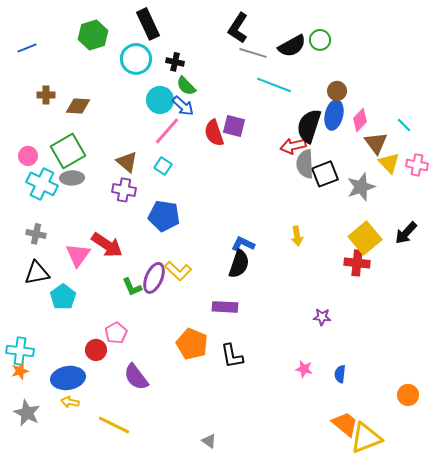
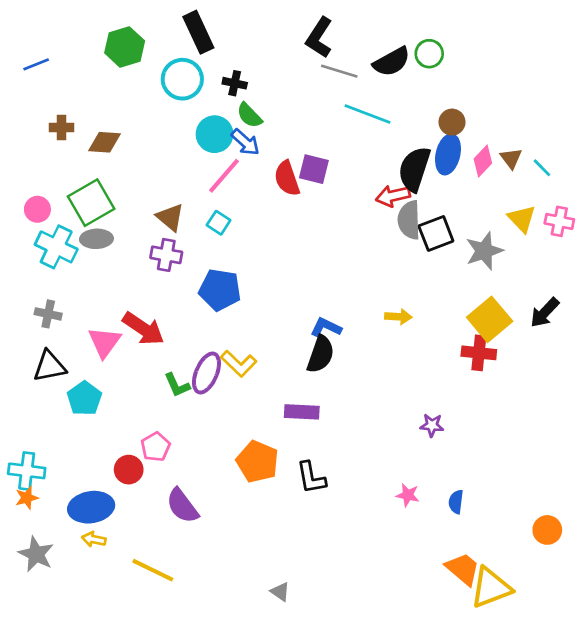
brown triangle: (376, 143) -> (511, 158), moved, size x0.7
yellow arrow: (297, 236) -> (398, 317), turned -78

